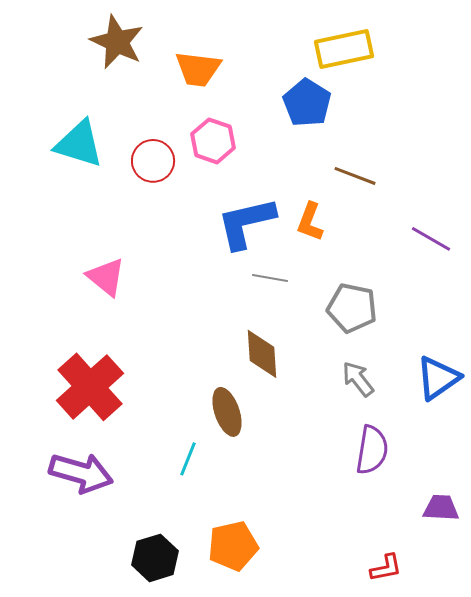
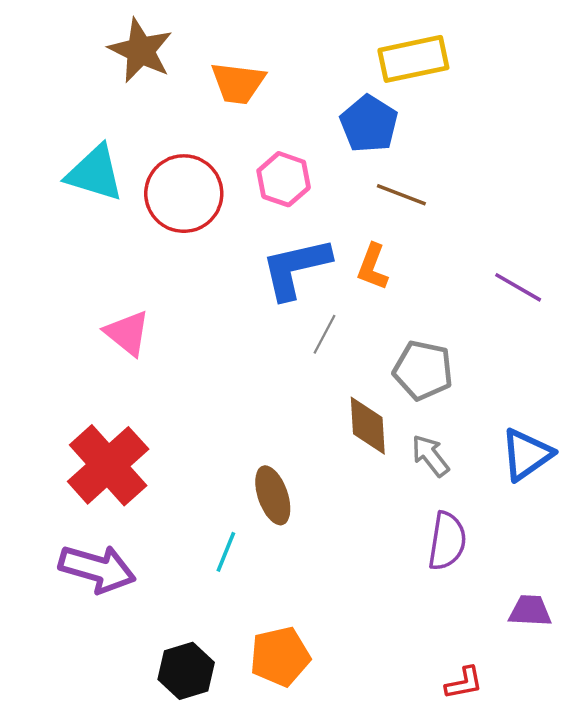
pink hexagon: (213, 141) -> (284, 179), moved
red circle: (153, 161) -> (184, 194), size x1.5
brown line: (355, 176) -> (401, 195), moved
gray line: (270, 278) -> (324, 334), turned -72
brown diamond: (262, 354) -> (368, 426), moved

